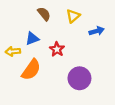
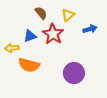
red star: (57, 49) -> (53, 34), moved, size x1.5
orange semicircle: (31, 70) -> (29, 65), turned 70

